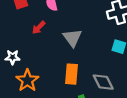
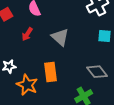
orange rectangle: (72, 74) -> (50, 72), moved

